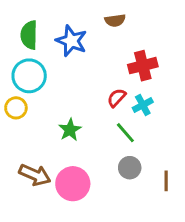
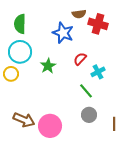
blue star: (71, 41) -> (63, 33), moved
red cross: (143, 66) -> (98, 24), moved, turned 30
red semicircle: (117, 98) -> (80, 59), moved
green star: (70, 130) -> (48, 66), moved

